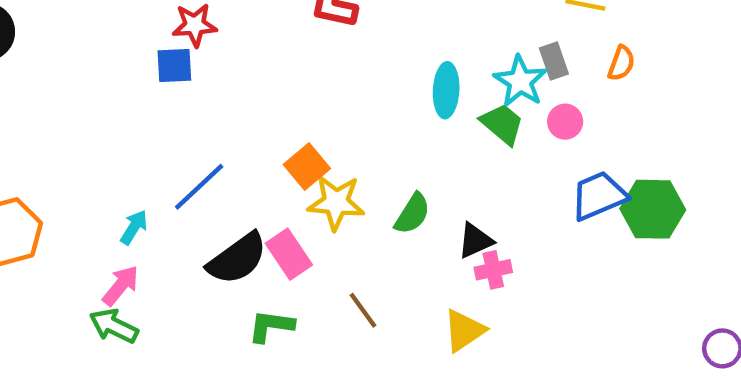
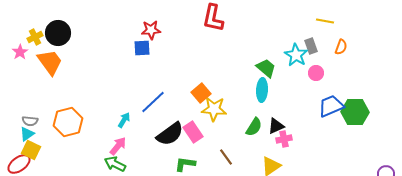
cyan ellipse: (446, 90) -> (262, 90), moved
green trapezoid: (502, 124) -> (266, 68), moved
green semicircle: (412, 214) -> (254, 127), moved

